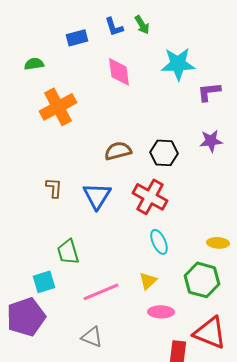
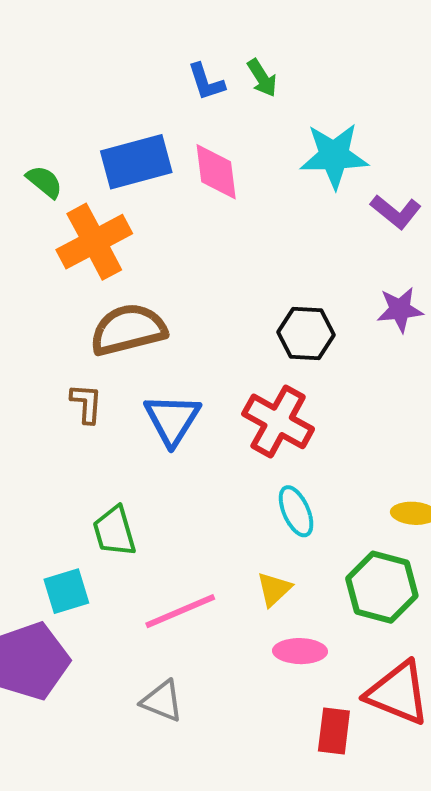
blue rectangle: (77, 38) -> (136, 162), moved, size x1.6
green semicircle: (34, 64) -> (44, 182), moved, turned 48
purple L-shape: (209, 92) -> (396, 212), turned -135
brown semicircle: (118, 151) -> (128, 330), moved, size x1.4

